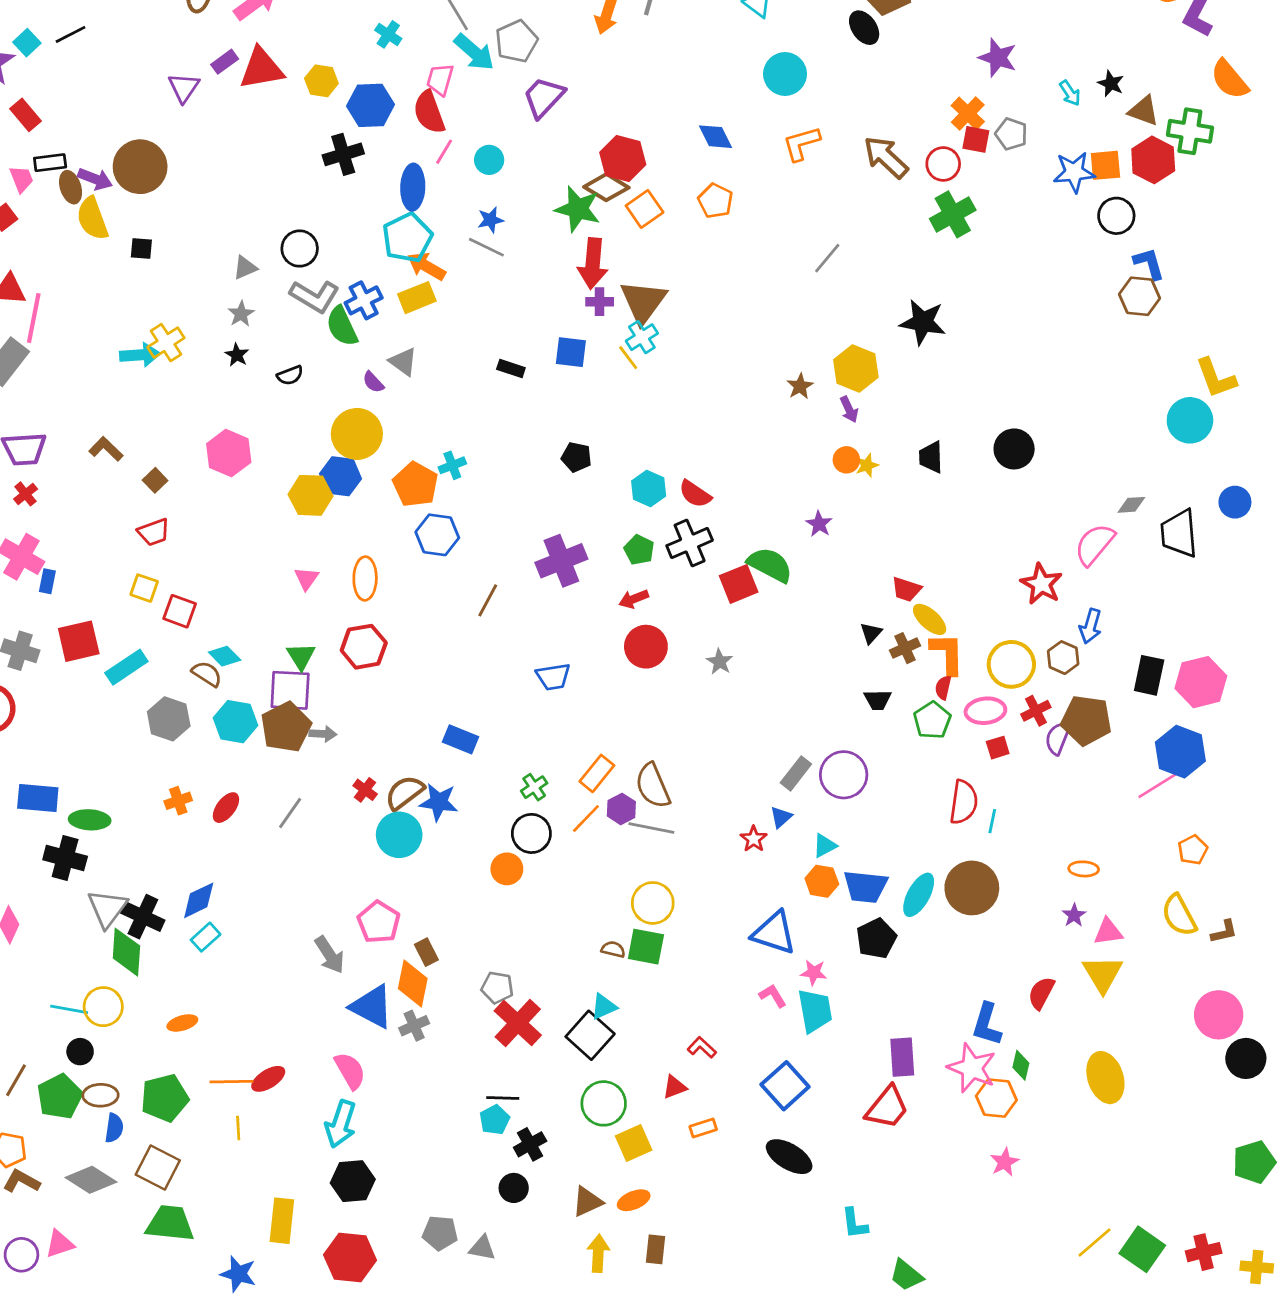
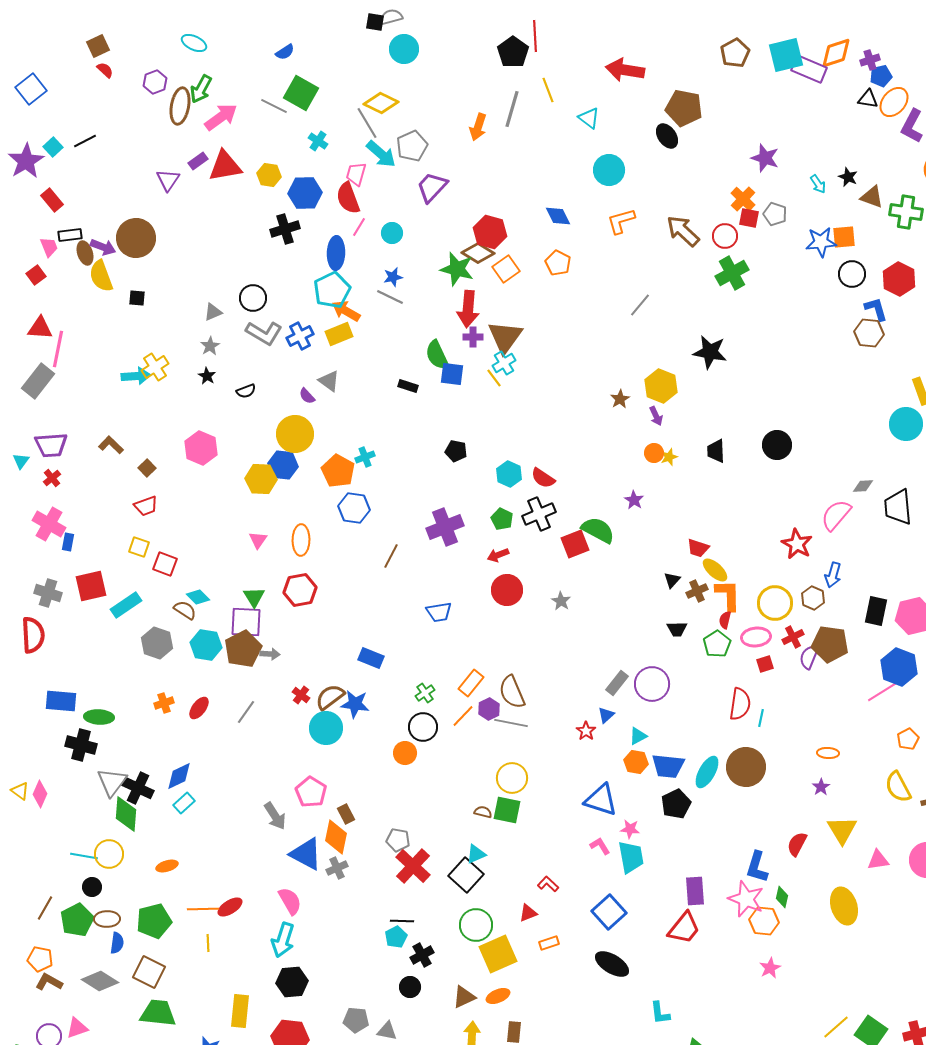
red hexagon: (1153, 160) -> (899, 279), moved
green semicircle: (342, 326) -> (437, 355), moved
pink triangle: (1108, 932) -> (878, 860), moved
yellow square: (634, 1143) -> (498, 954), size x1.4

